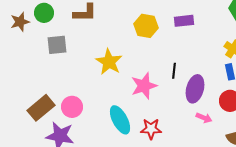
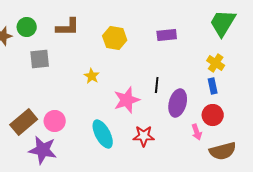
yellow hexagon: (146, 26) -> (115, 38), moved
yellow star: (109, 62) -> (92, 76), size x0.6
pink arrow: (204, 118) -> (197, 132), moved, turned 49
red star: (151, 129) -> (144, 136), moved

